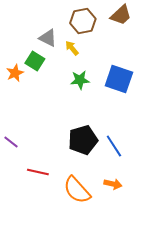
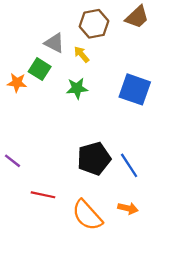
orange star: (15, 73) -> (17, 83), turned 30
green star: (80, 80) -> (77, 88), moved

